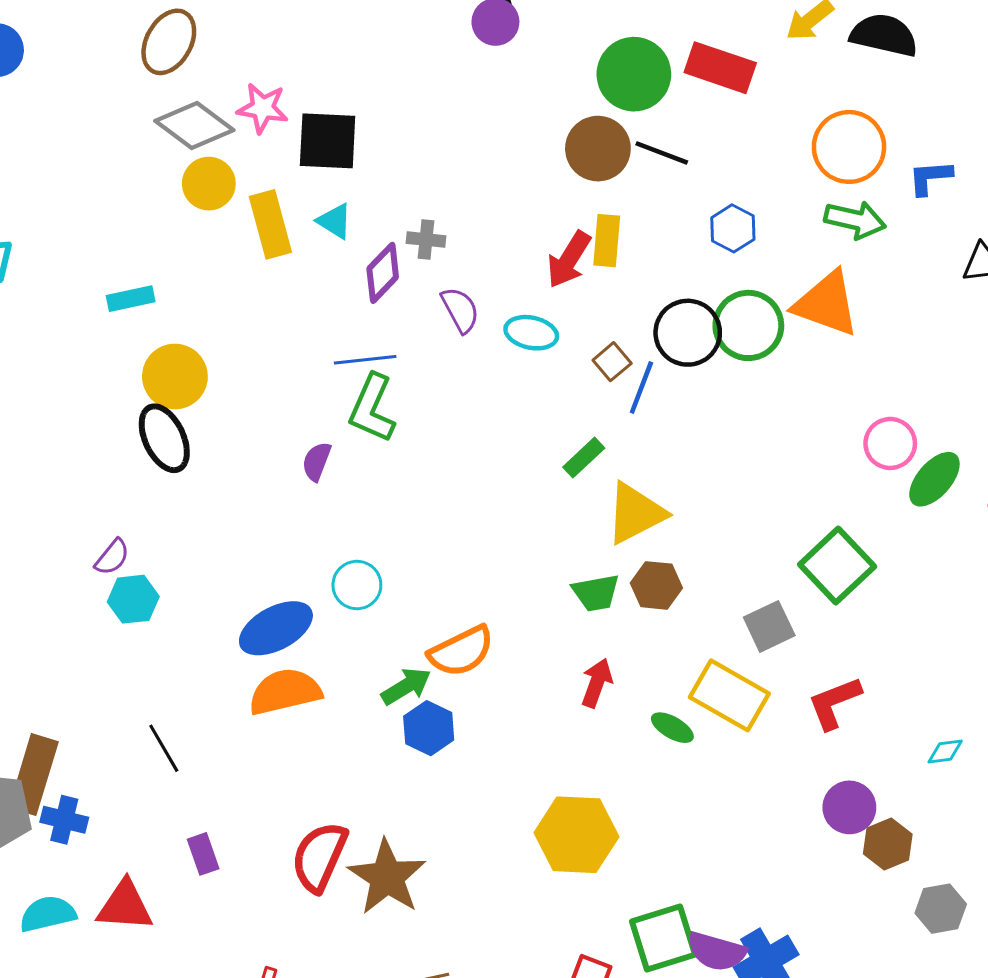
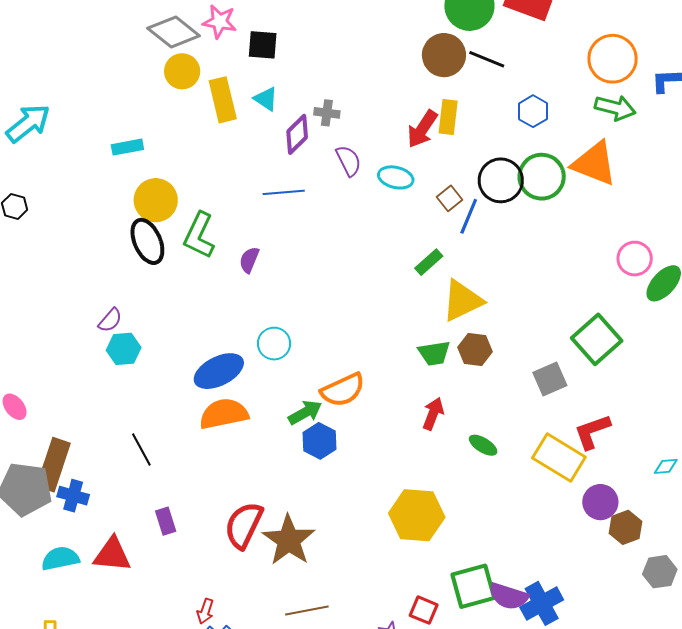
black square: (328, 141) -> (263, 45), size x0.7
green L-shape: (372, 408) -> (199, 235), moved
yellow rectangle: (729, 695) -> (559, 458), moved

